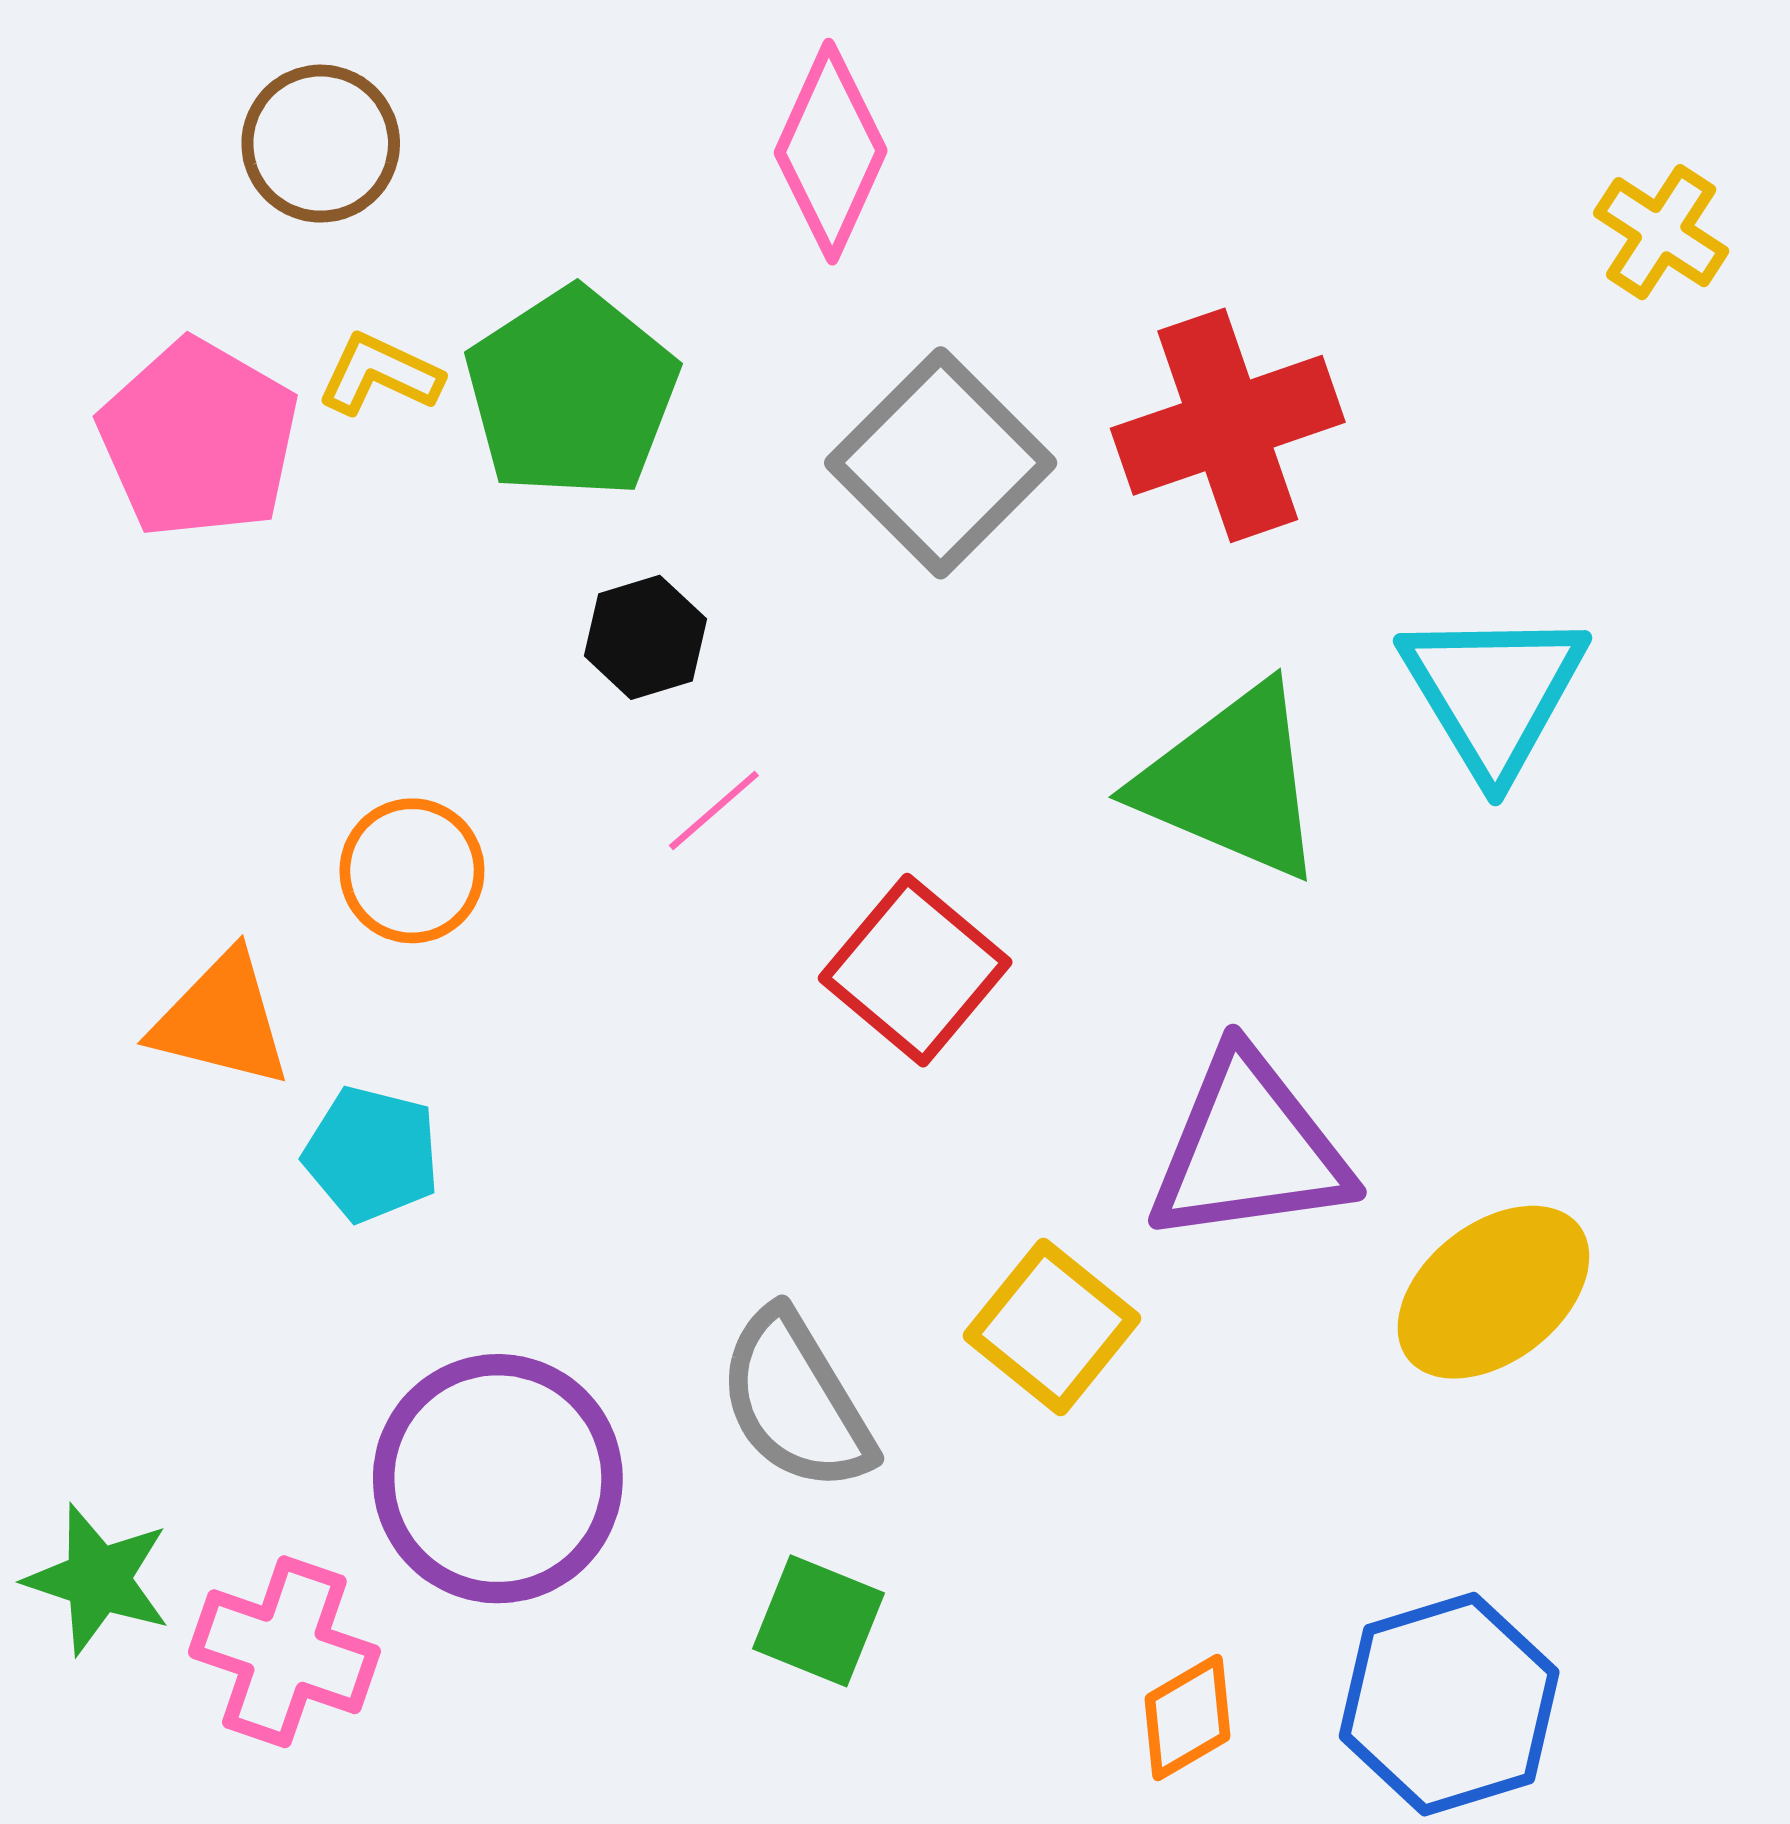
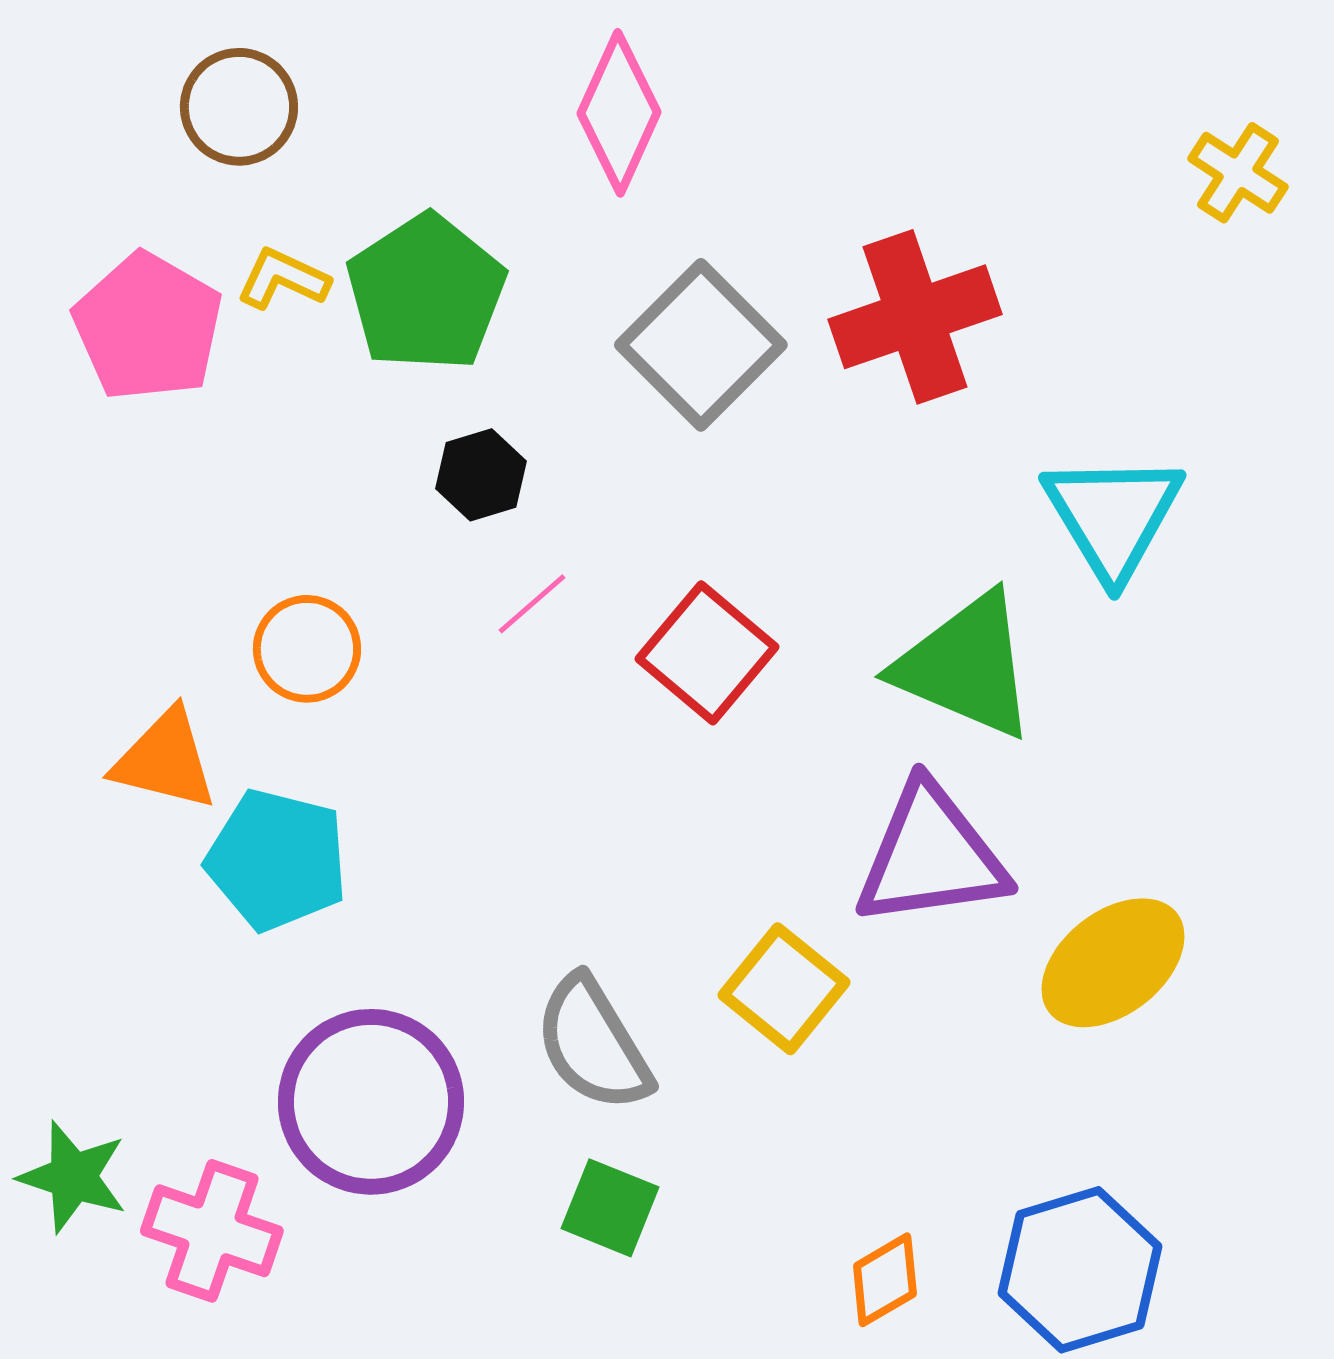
green triangle: (1232, 782) -> (966, 666), moved
red square: (915, 970) -> (707, 653), moved
cyan pentagon: (372, 1154) -> (277, 860), size x1.4

